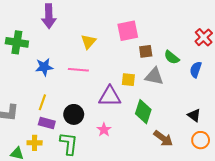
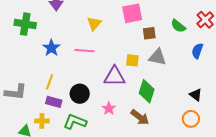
green semicircle: (172, 57) -> (178, 26), moved
blue star: (44, 67) -> (51, 48), turned -30
brown arrow: (163, 138) -> (140, 117), moved
orange circle: (201, 140) -> (191, 119), moved
green L-shape: (69, 144) -> (75, 122), turned -75

